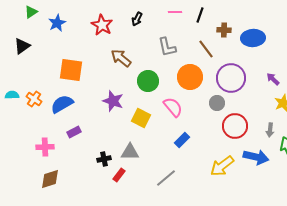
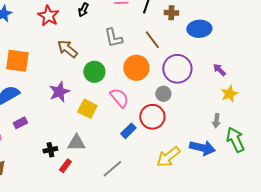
brown cross: (224, 30) -> (171, 13), moved
purple star: (113, 101) -> (59, 92), turned 30
red circle: (235, 126) -> (152, 117), moved

